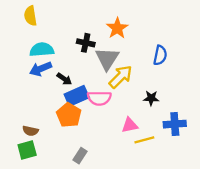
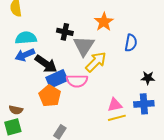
orange star: (117, 28) -> (104, 22), moved
black arrow: (64, 79) -> (46, 64), size x1.6
black star: (151, 98) -> (148, 78), moved
pink triangle: (130, 125) -> (115, 105), moved

